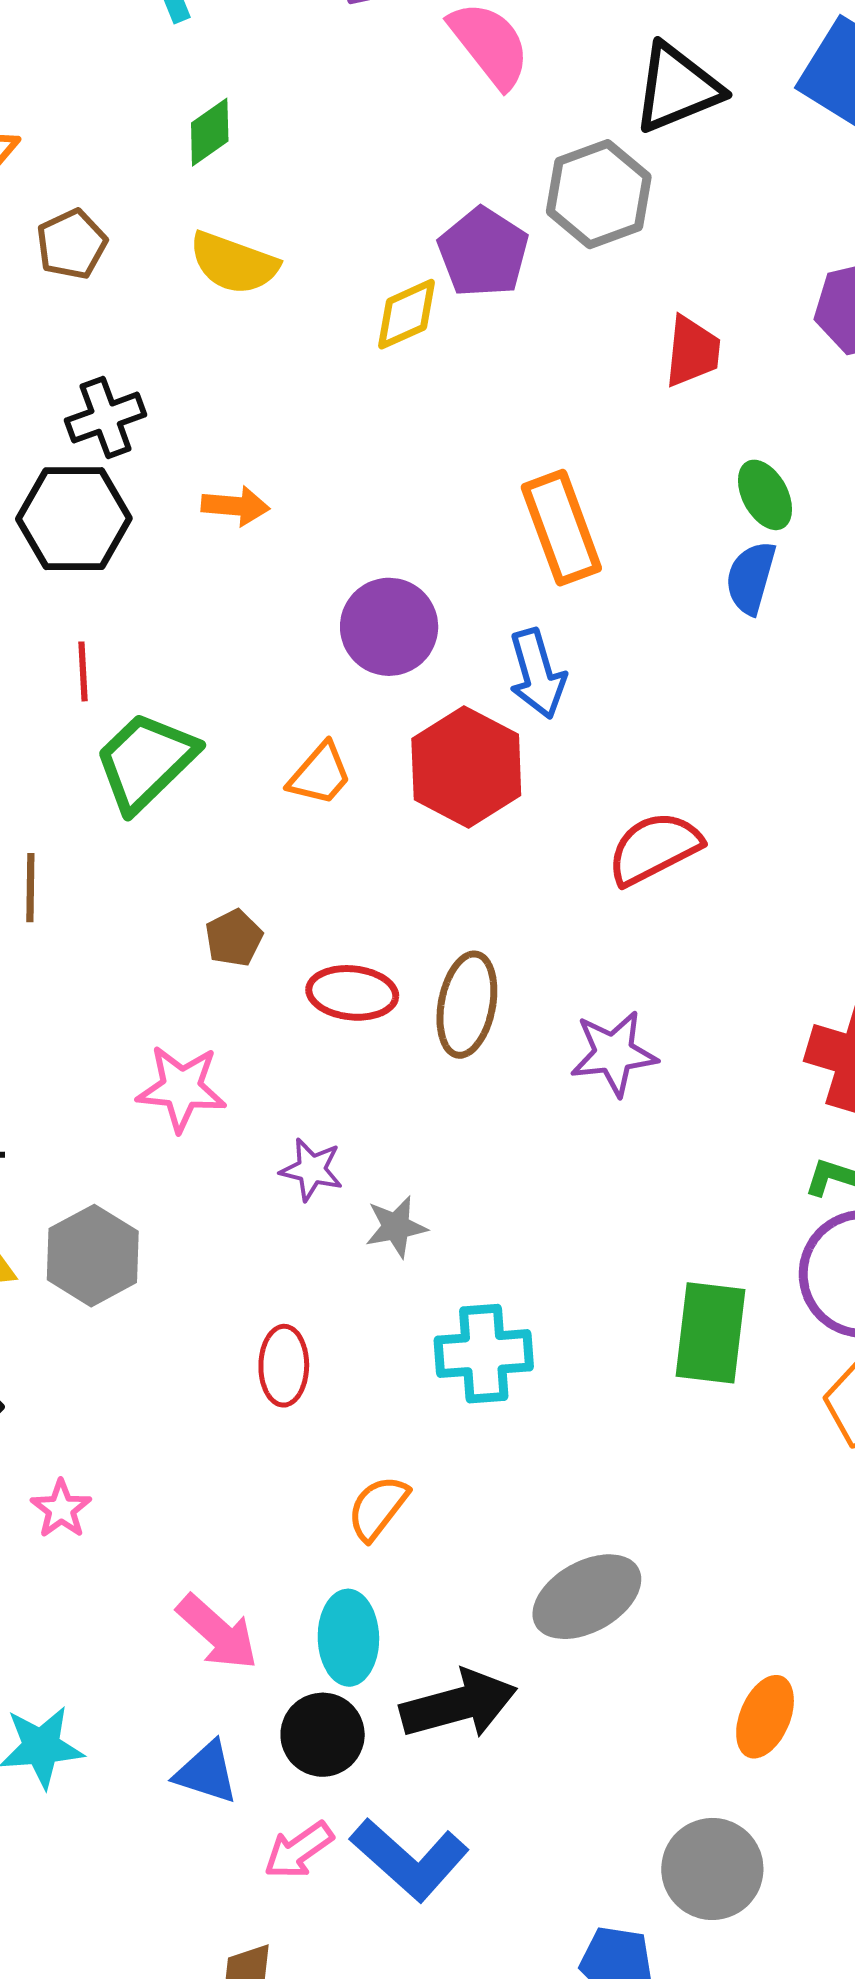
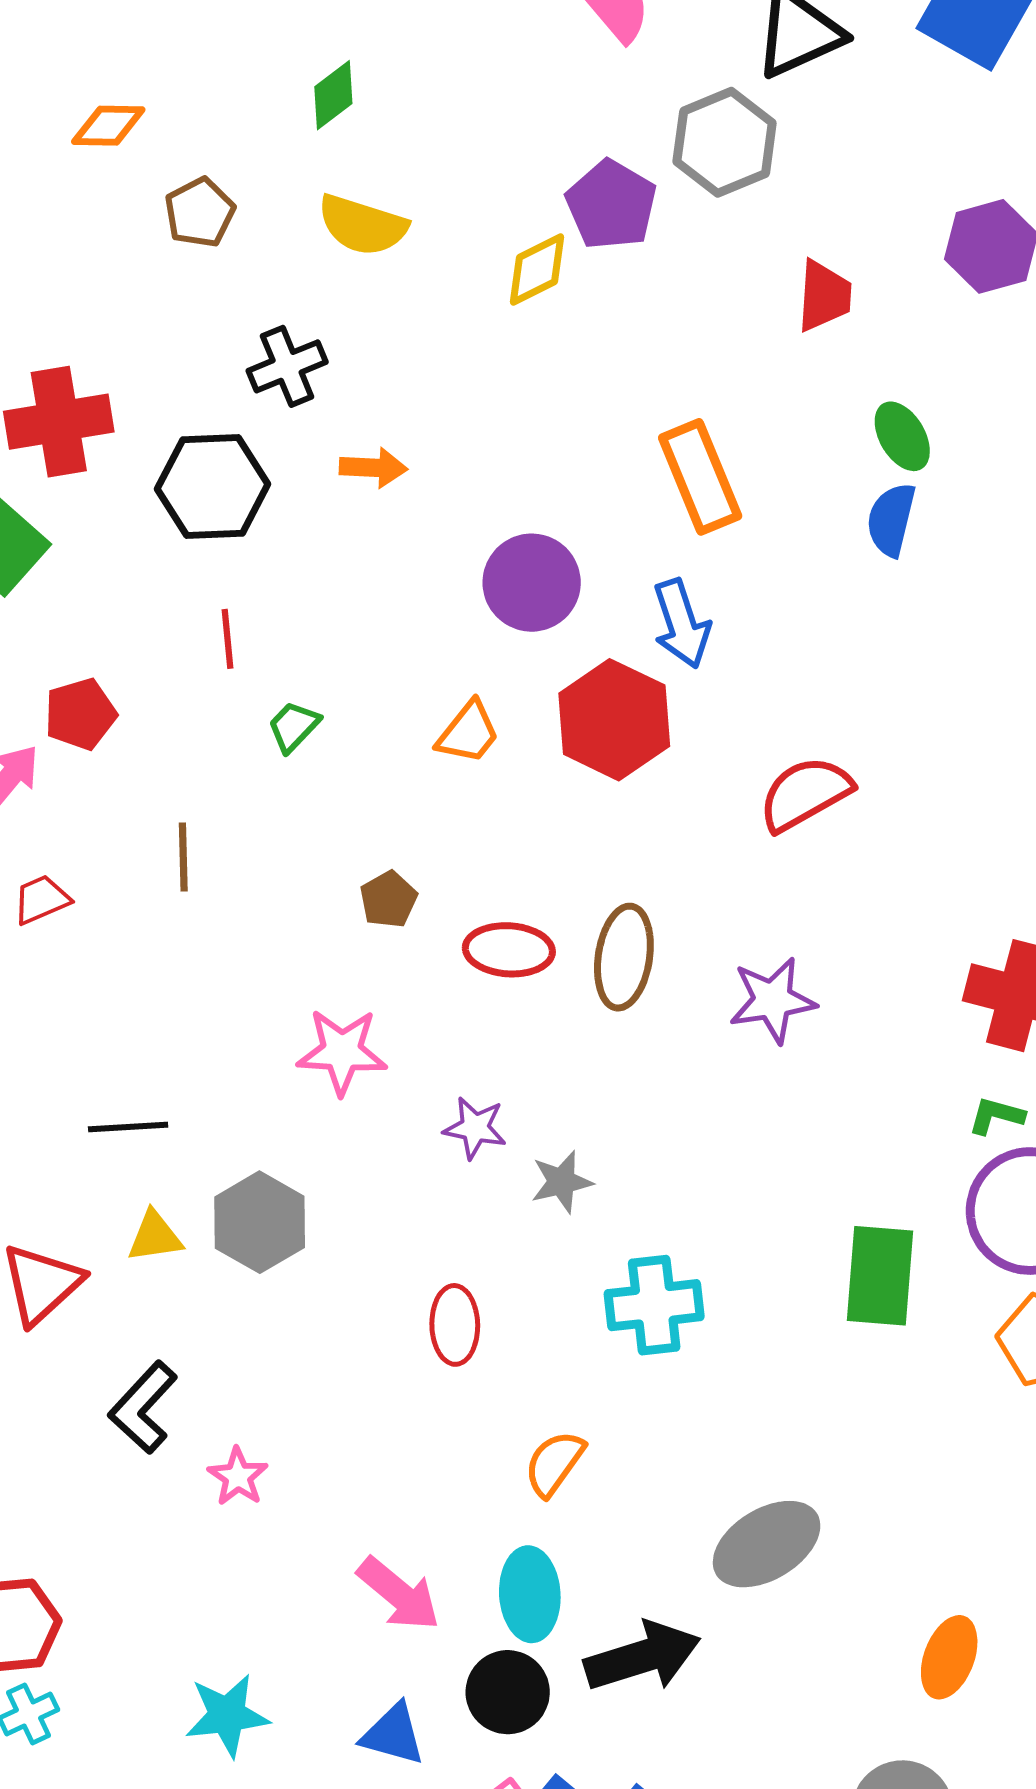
black cross: (106, 418) -> (287, 366), moved
green trapezoid: (146, 761) -> (294, 726), size x0.5

